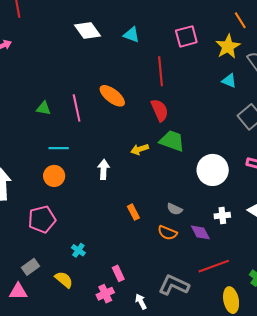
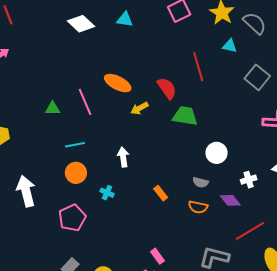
red line: (161, 71) -> (198, 67), moved
yellow arrow: (140, 149) -> (139, 108), moved
white circle: (213, 170) -> (217, 153), moved, size x0.7
cyan cross: (78, 250) -> (107, 193), moved

